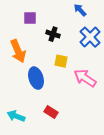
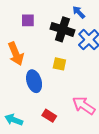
black cross: (53, 34) -> (62, 29), moved, size x1.6
pink arrow: (85, 78) -> (84, 106), moved

